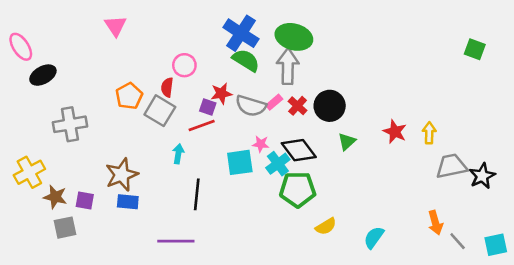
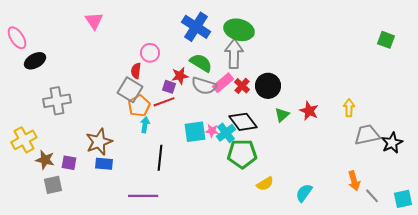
green semicircle: (246, 60) -> (201, 63), moved
orange pentagon: (129, 96) -> (139, 106), moved
pink rectangle: (274, 102) -> (223, 83), size x1.5
red star: (395, 132) -> (309, 111), moved
pink star: (261, 144) -> (212, 131), moved

